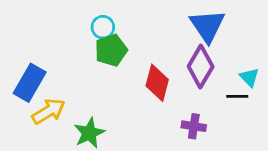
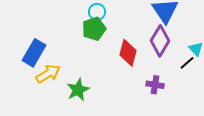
cyan circle: (103, 27) -> (97, 12), moved
black line: (237, 96) -> (187, 63), turned -42

